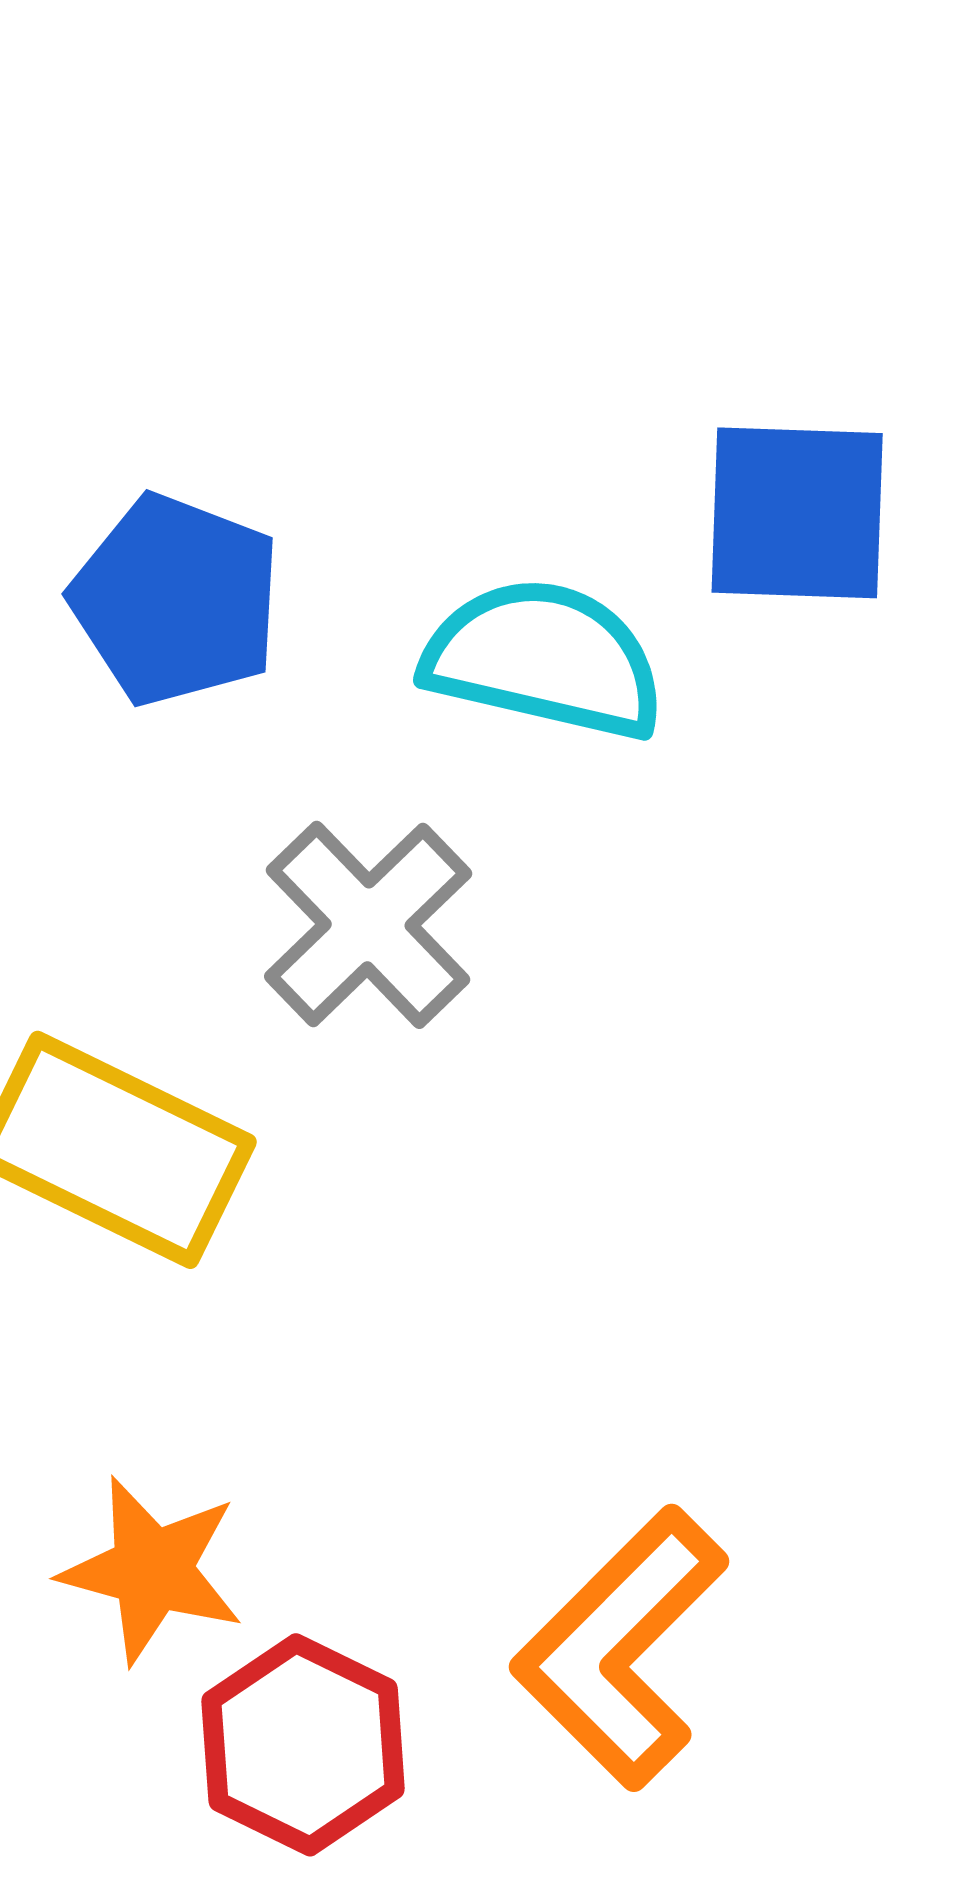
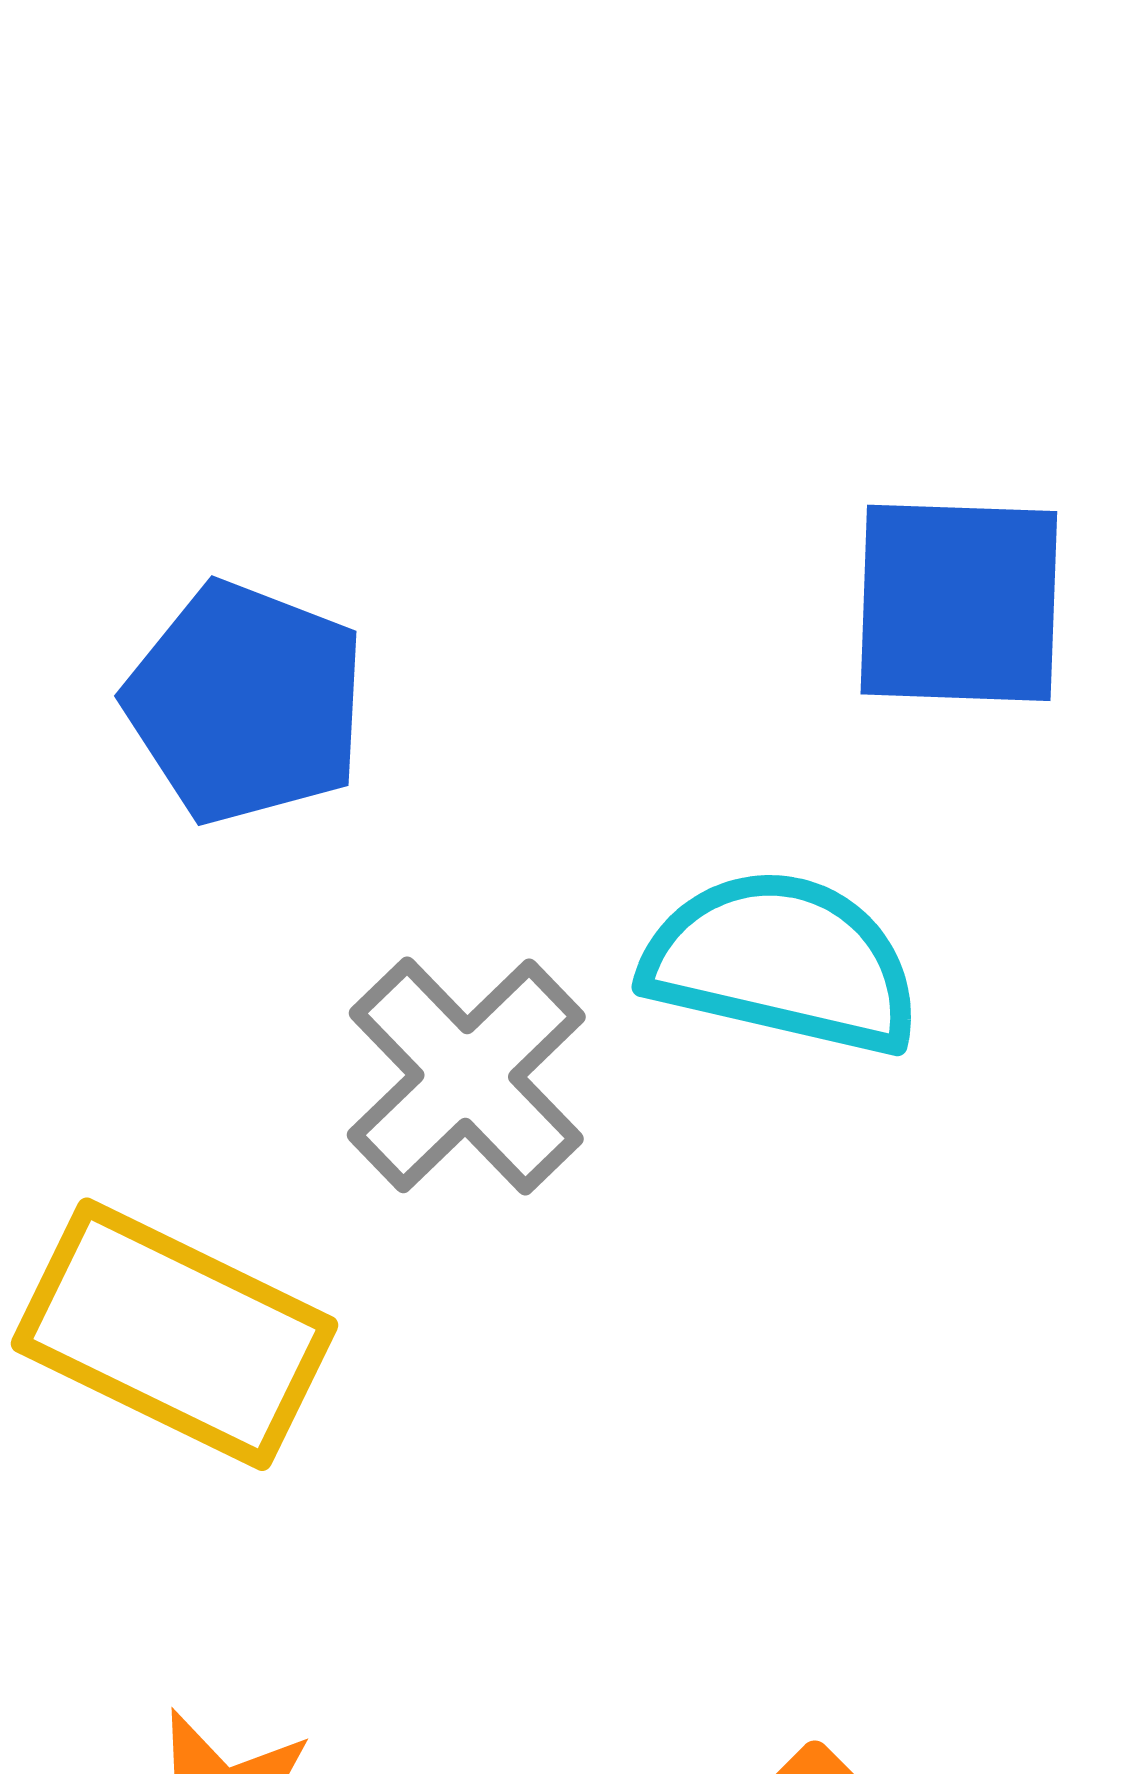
cyan semicircle: (544, 659) -> (782, 962), moved

